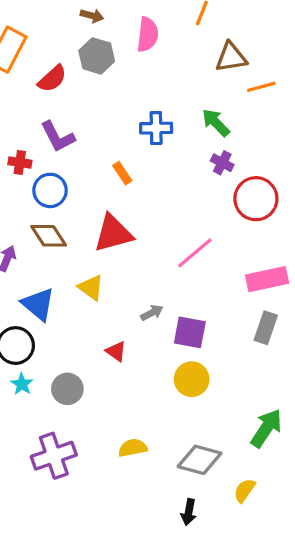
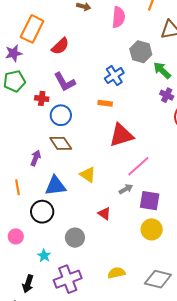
gray hexagon: (97, 56) -> (141, 52), moved
blue cross: (156, 128) -> (114, 76), moved, turned -30
orange rectangle: (122, 173) -> (105, 103), turned -48
red triangle: (113, 233) -> (121, 135), moved
pink line: (195, 253) -> (138, 166), moved
blue triangle: (38, 304) -> (55, 186), turned -45
cyan star: (22, 384) -> (44, 256), moved

